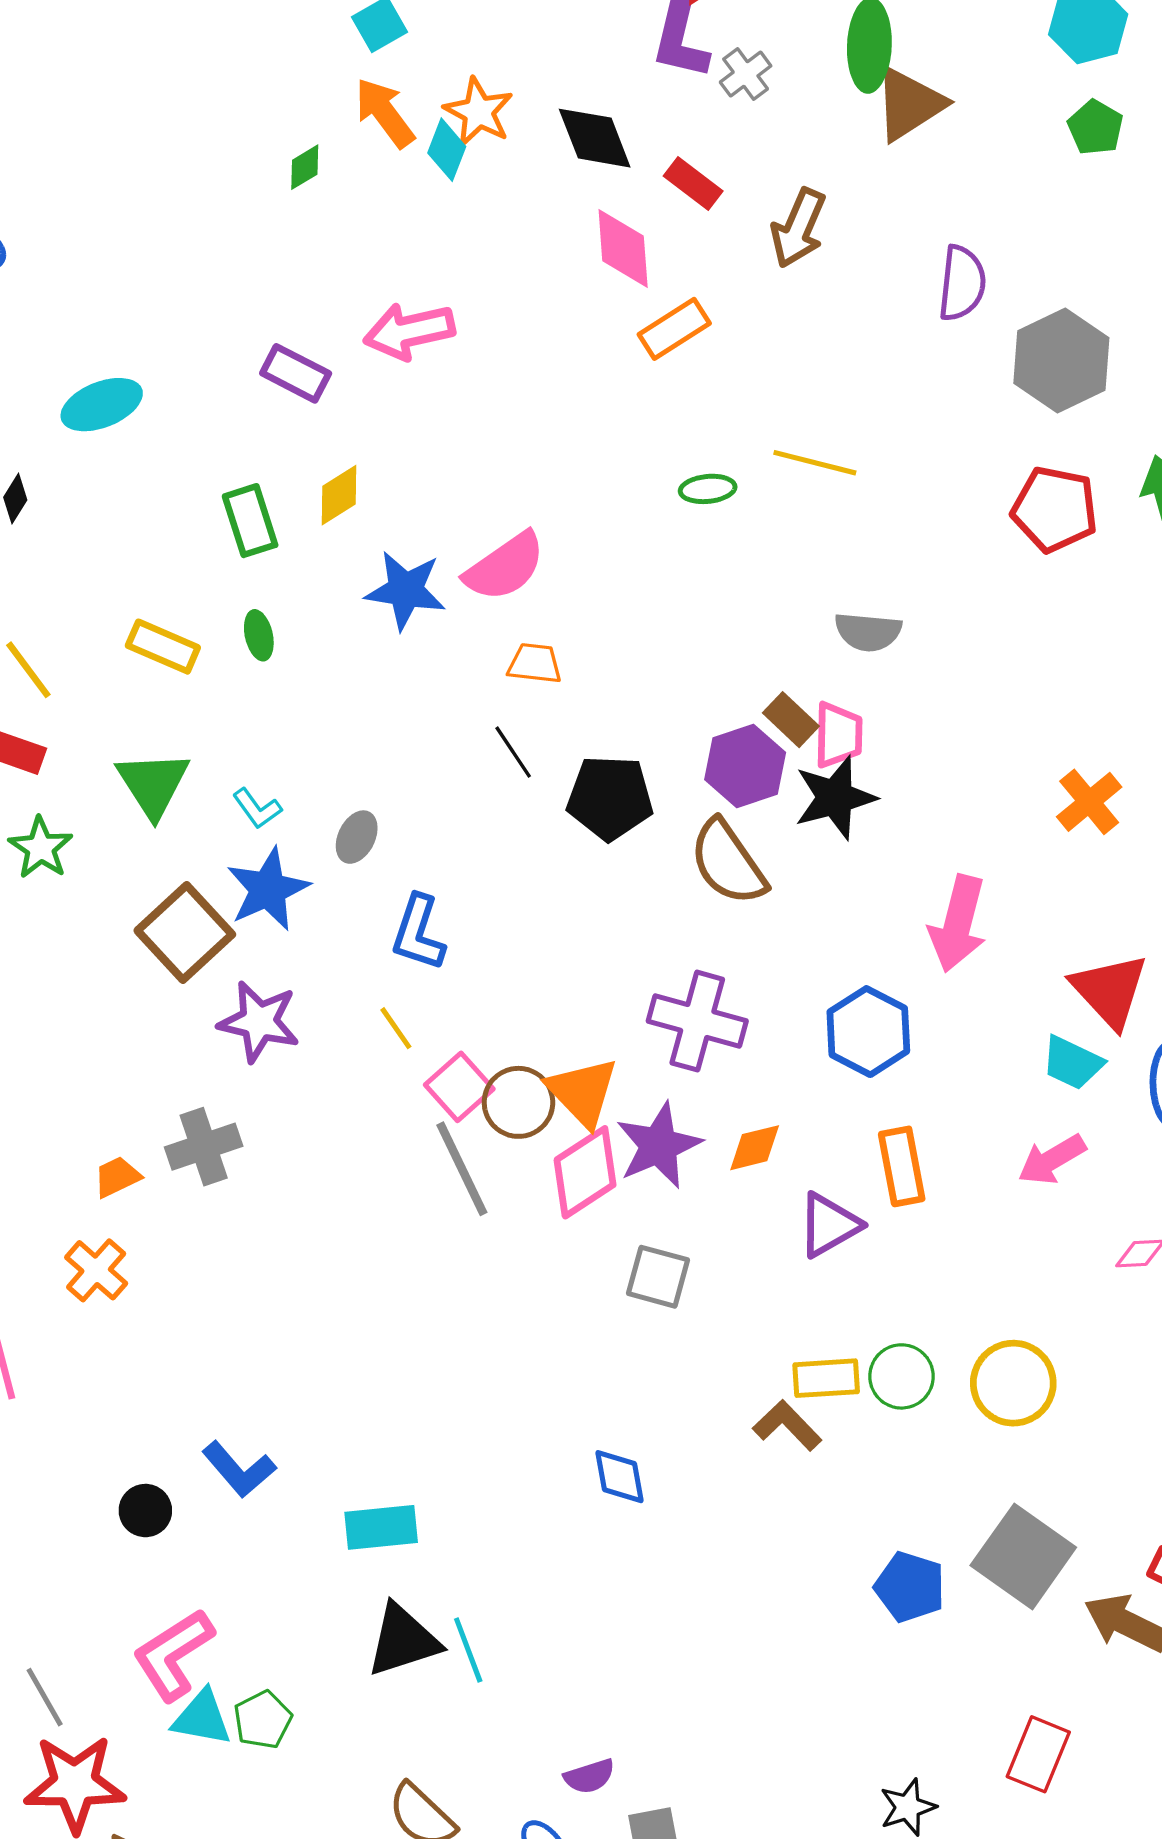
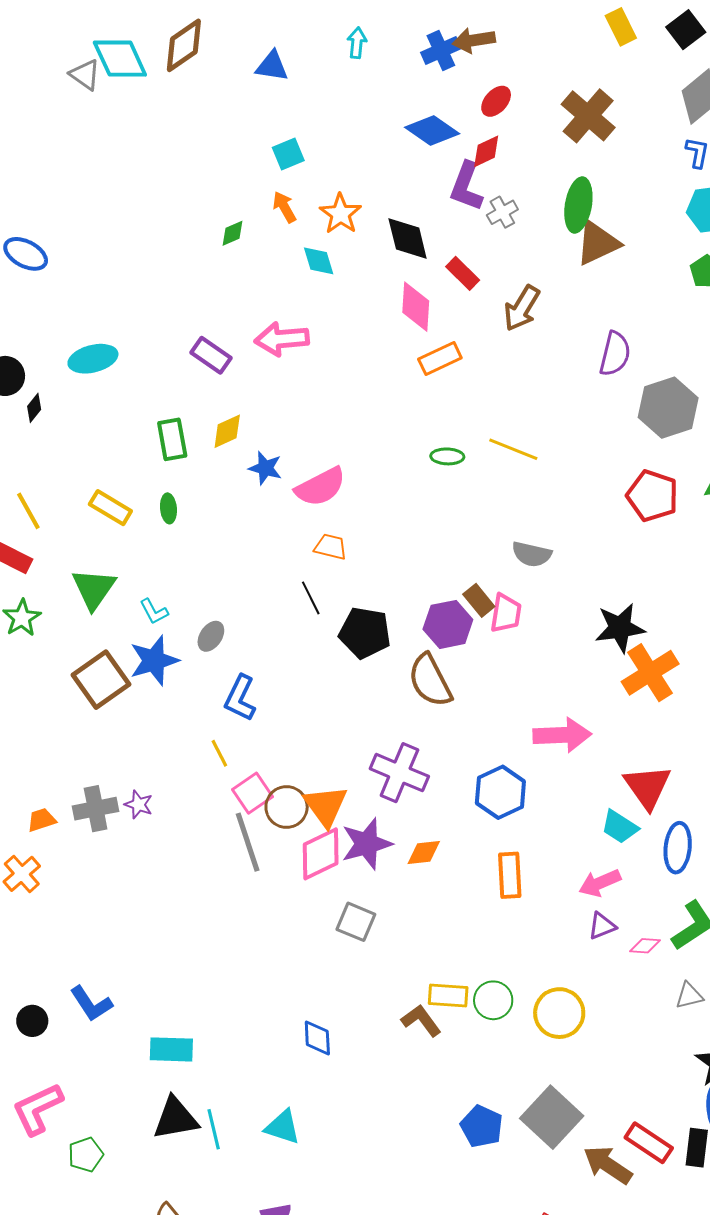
orange arrow: (385, 113) -> (284, 207), size x0.7
cyan diamond: (447, 150) -> (319, 261), moved, turned -45
blue star: (406, 590) -> (265, 468), moved, size x0.7
black star: (835, 798) -> (620, 628), moved
orange cross: (1089, 802) -> (650, 673), size x1.4
pink arrow: (958, 924) -> (562, 735), turned -114
purple star: (259, 1022) -> (139, 805), moved, size x0.6
purple triangle: (829, 1225) -> (602, 926), moved, size x0.7
cyan triangle: (202, 1718) -> (283, 1127), moved

